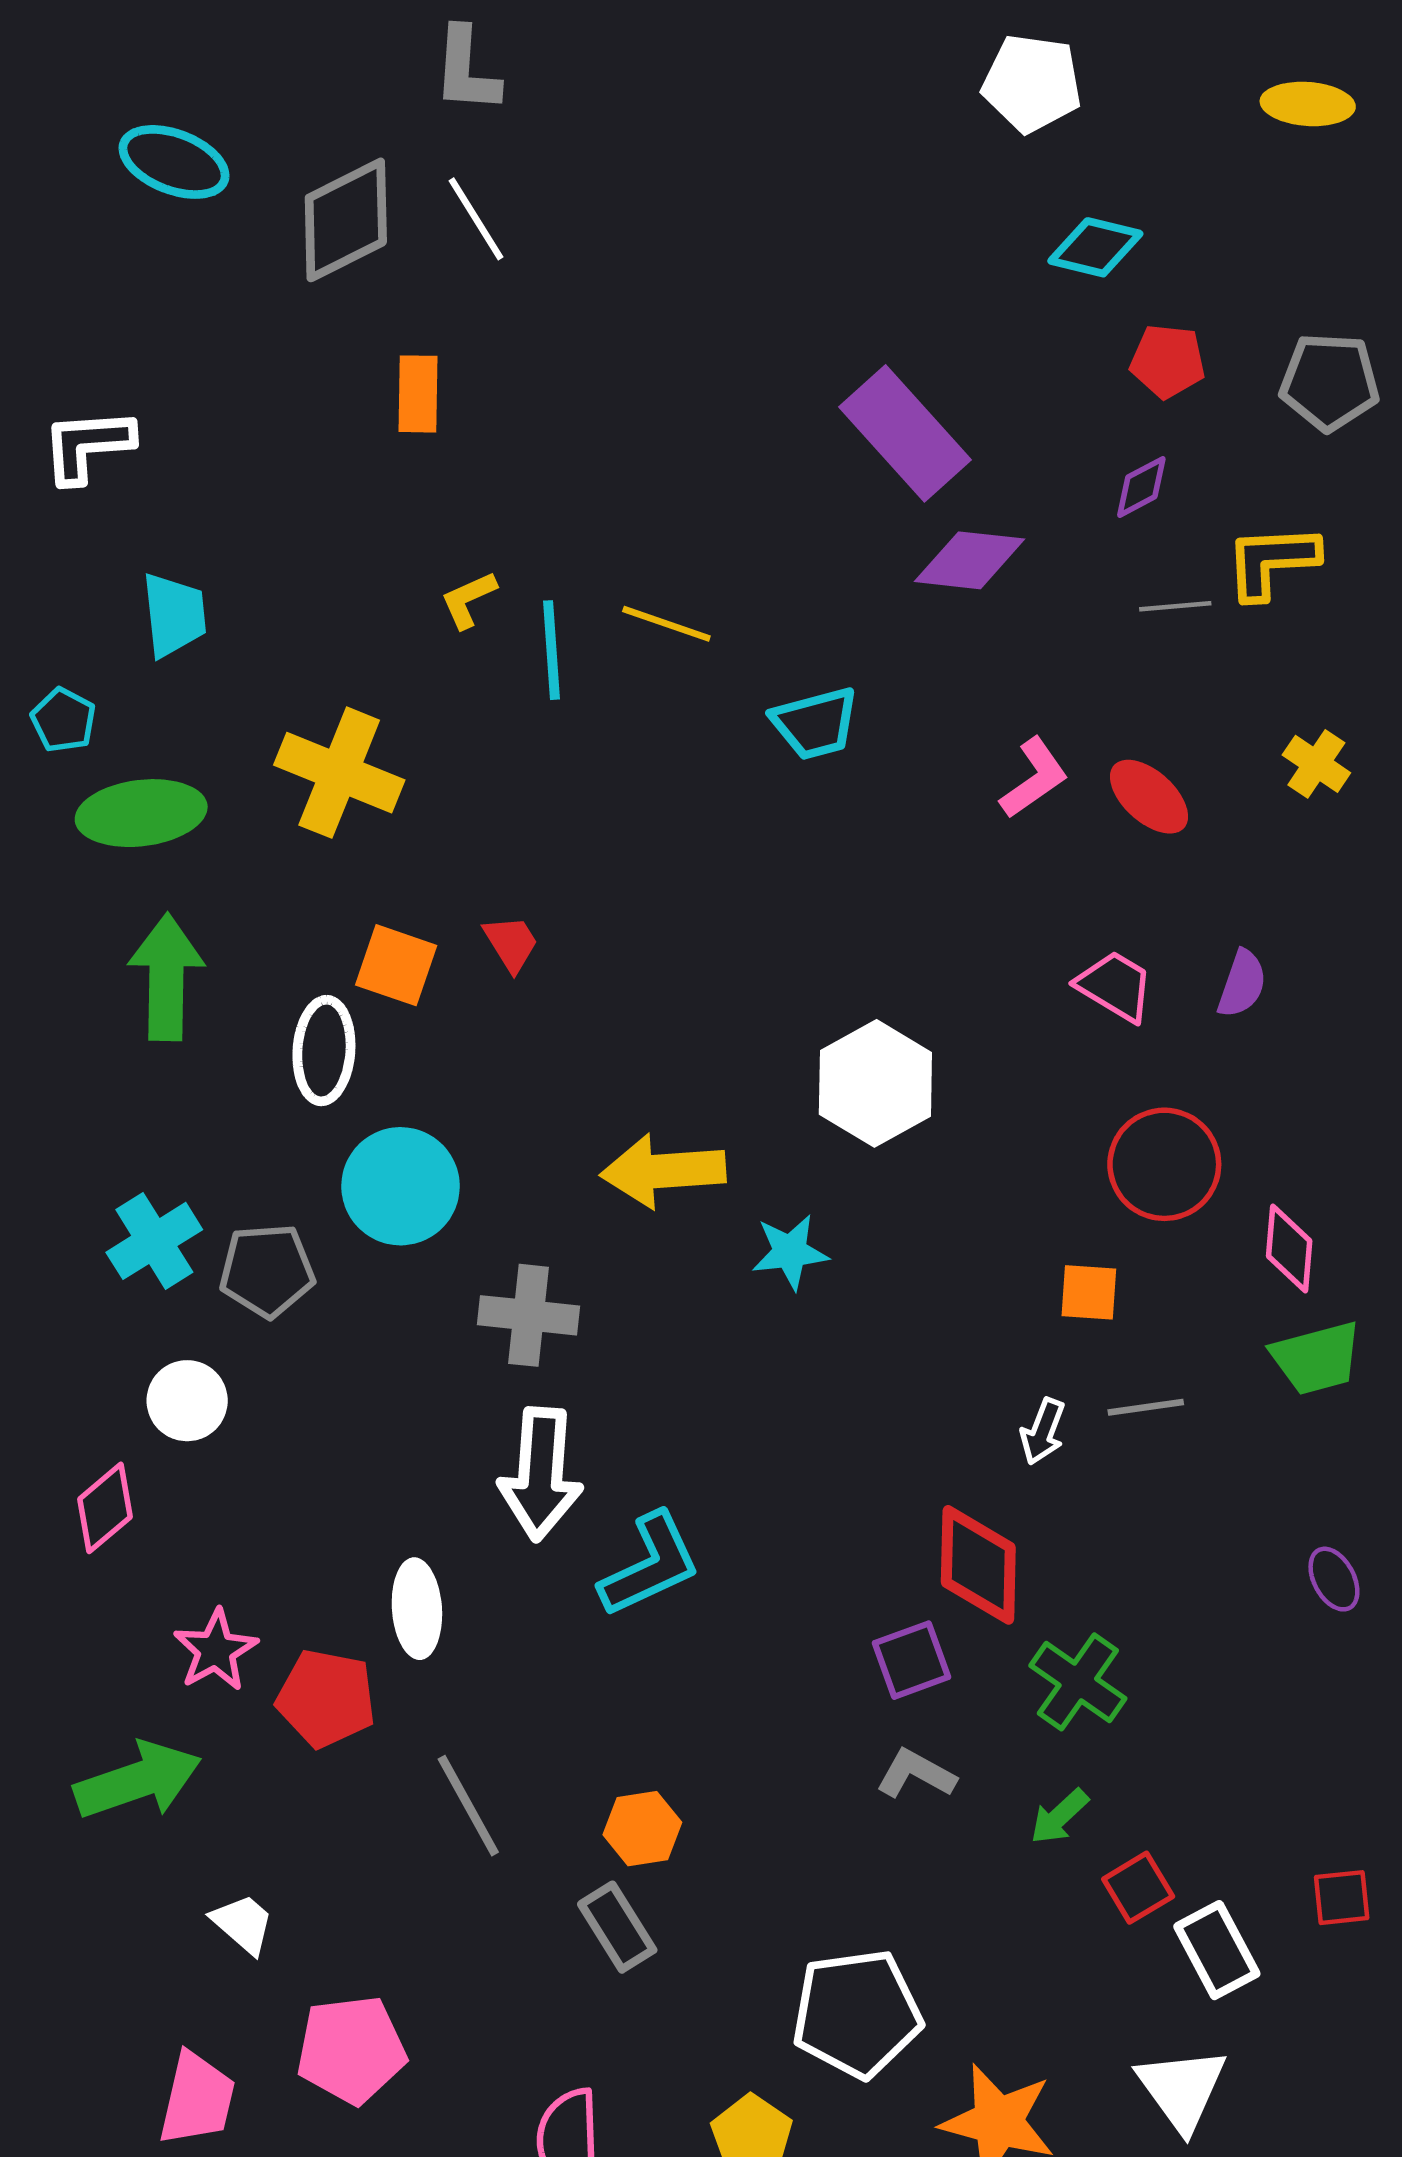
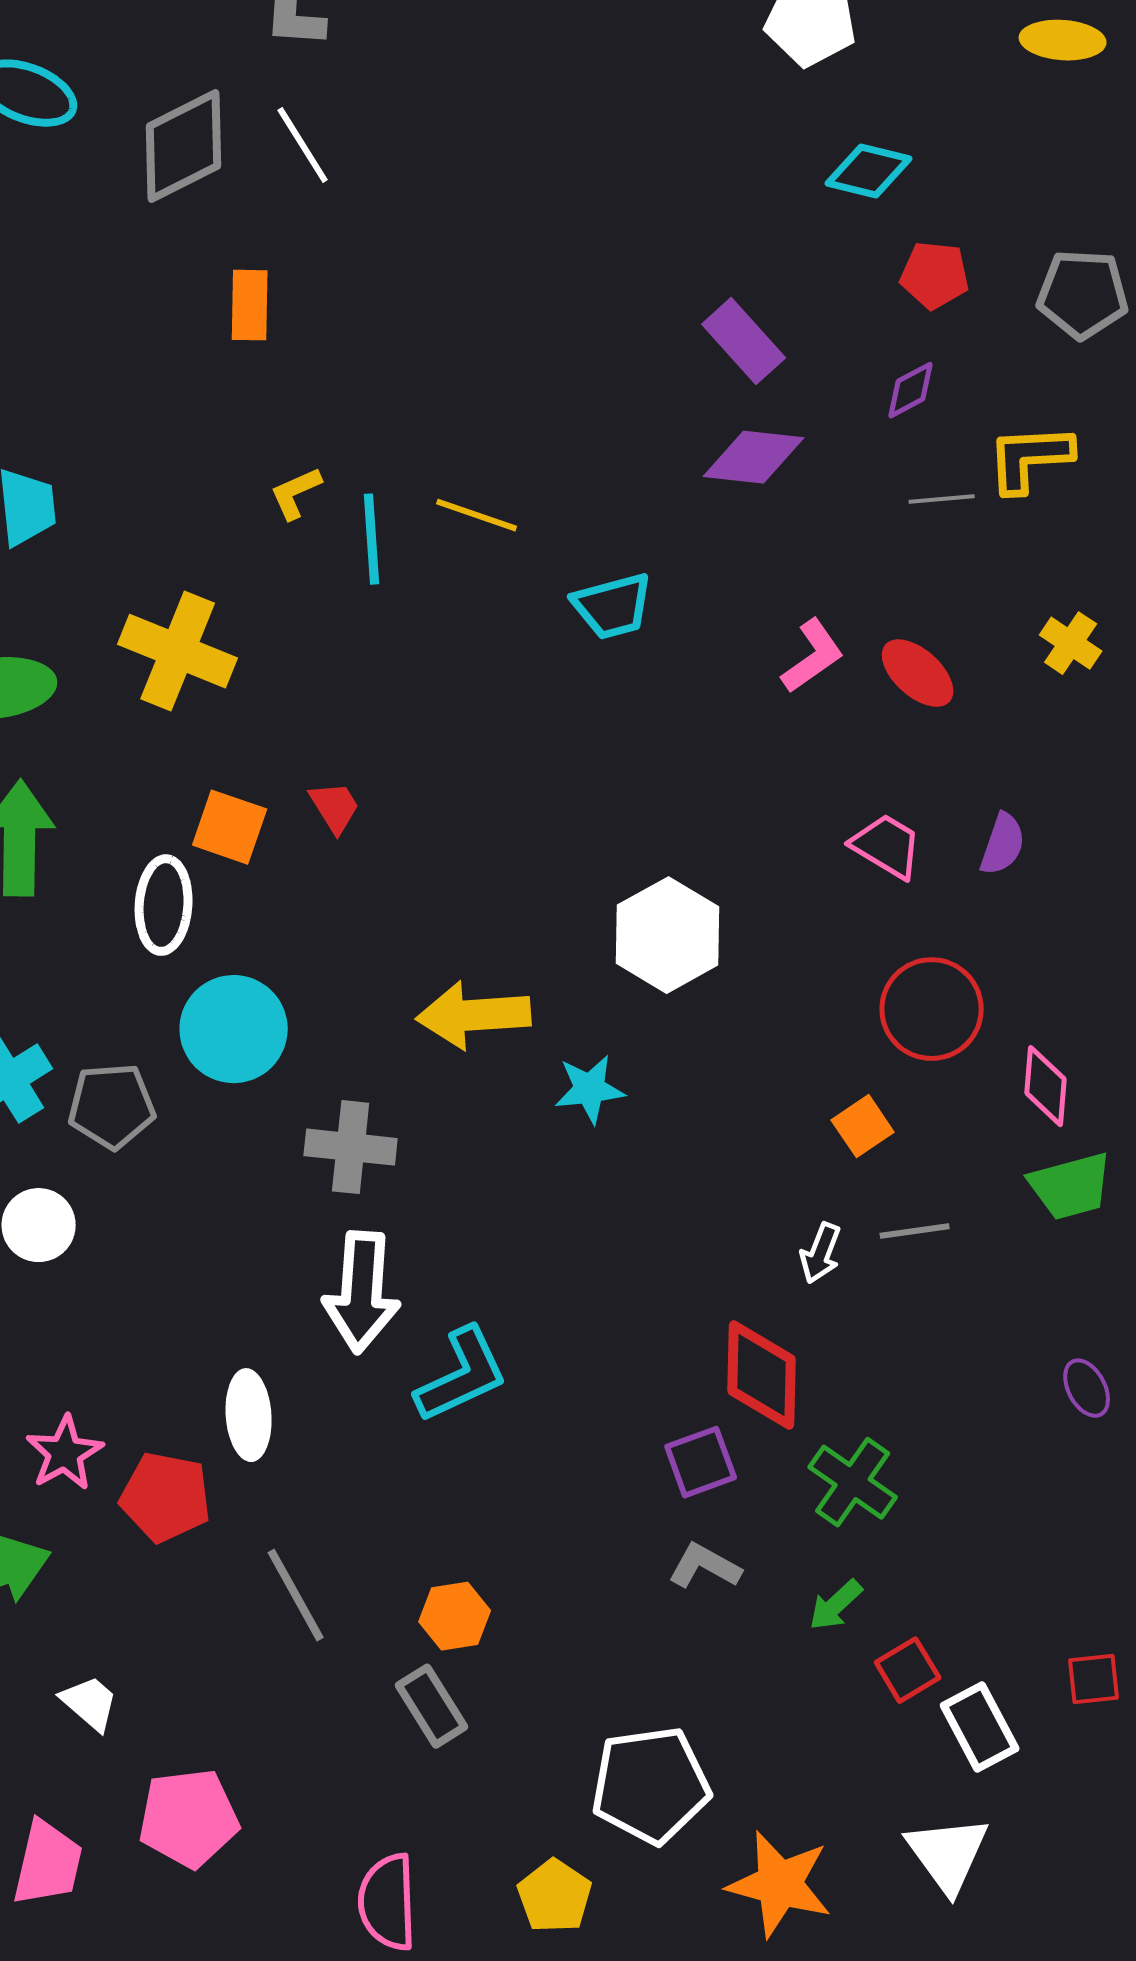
purple rectangle: (905, 433) -> (744, 341), moved, size x0.7
orange square: (1089, 1292) -> (863, 1126), turned -38

